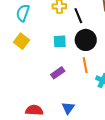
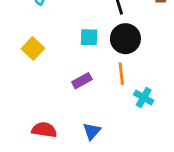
yellow square: (22, 41) -> (33, 48), moved

